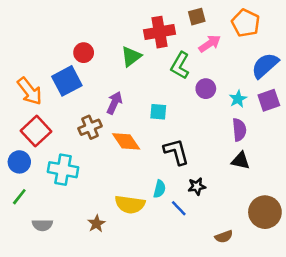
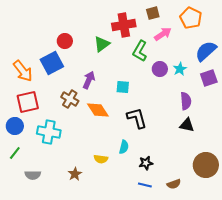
cyan star: (238, 99) -> (180, 69), moved
brown cross: (90, 127) -> (70, 99), turned -36
red square: (36, 131) -> (28, 102), turned 30
black star: (197, 186) -> (146, 163), moved
yellow semicircle: (130, 204) -> (101, 159), size x0.6
blue line: (179, 208) -> (145, 185), moved, turned -32

